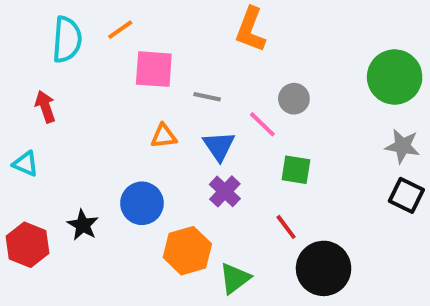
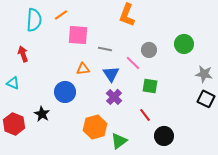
green circle: (395, 77) -> (184, 44), moved, size x0.7
blue circle: (142, 203) -> (65, 92), moved
black circle: (324, 268) -> (164, 136), size x0.7

